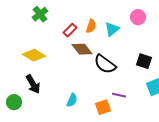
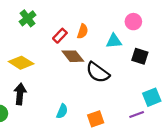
cyan triangle: (112, 29) -> (114, 41), moved, turned 35
black square: (144, 61) -> (140, 56), moved
black arrow: (33, 84) -> (20, 94), turned -144
purple line: (119, 95) -> (137, 114), moved, turned -32

